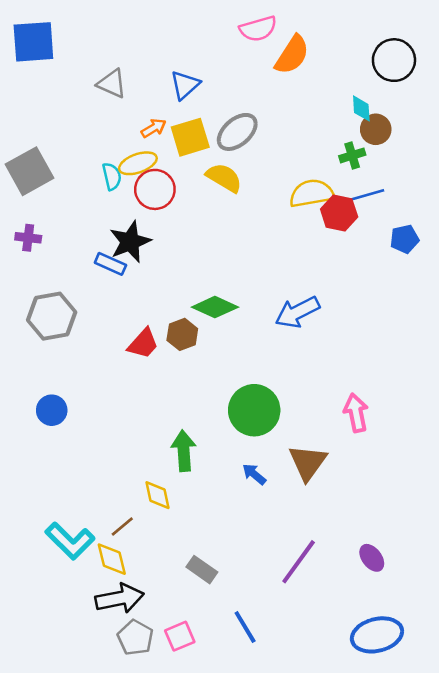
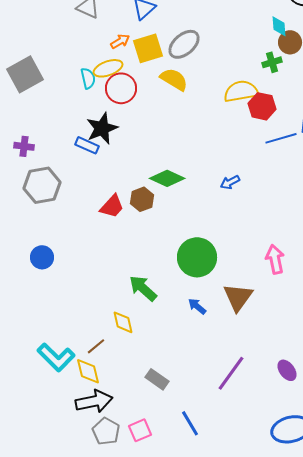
blue line: (364, 196) -> (281, 138), moved
purple cross: (28, 238) -> (24, 146), moved
blue arrow: (297, 312) -> (230, 182), size x0.6
green arrow: (184, 451) -> (143, 288), turned -44

